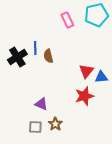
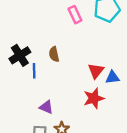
blue line: (35, 48) -> (34, 71), moved

